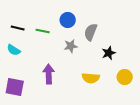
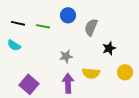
gray star: (71, 46) -> (66, 56), moved
purple arrow: (49, 74) -> (68, 83), moved
purple square: (15, 87) -> (29, 84), moved, turned 30

